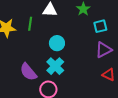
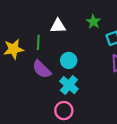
purple semicircle: (28, 72) -> (42, 69), moved

